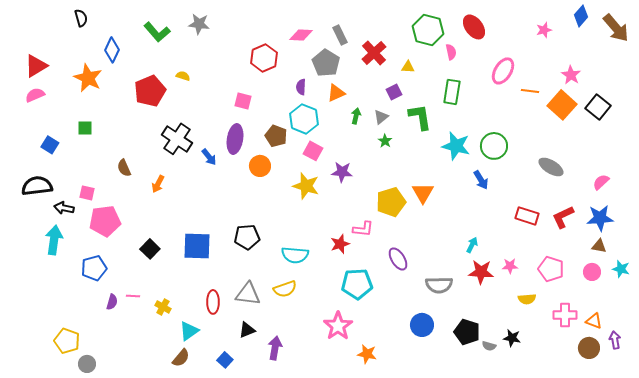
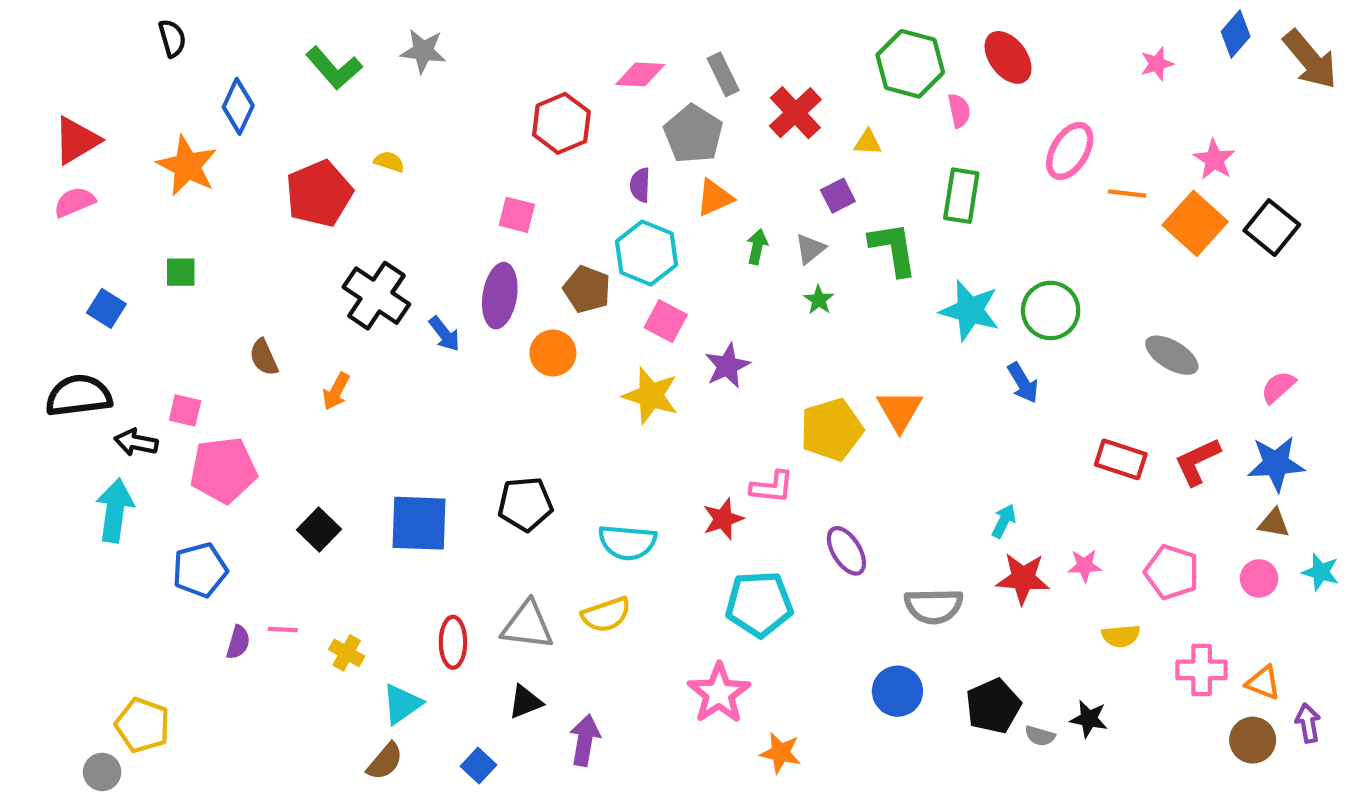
purple star: (342, 172) -> (727, 366), turned -30
black pentagon: (467, 332) -> (993, 706), turned 30
gray circle: (87, 364) -> (102, 772), moved

